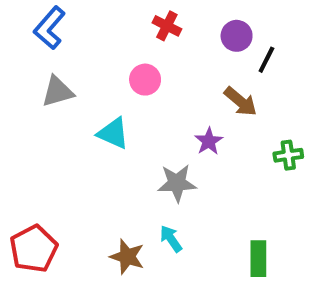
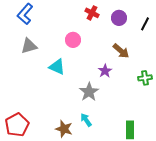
red cross: (167, 26) -> (92, 13), moved
black line: (266, 60) -> (145, 24), moved
gray star: (177, 183) -> (89, 92), turned -30

